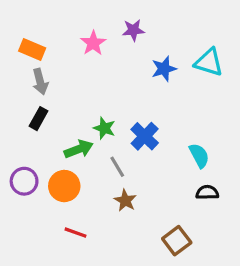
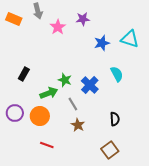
orange rectangle: (32, 49) -> (14, 19), moved
gray arrow: (40, 82) -> (38, 11), moved
cyan semicircle: (199, 155) -> (117, 74), moved
black semicircle: (207, 192) -> (115, 119), moved, turned 88

